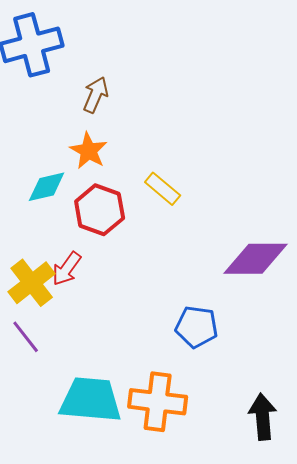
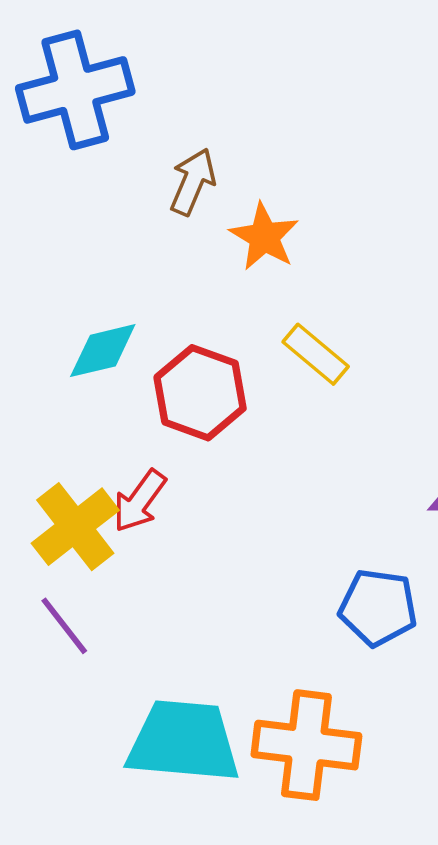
orange star: (89, 151) -> (264, 237), moved

